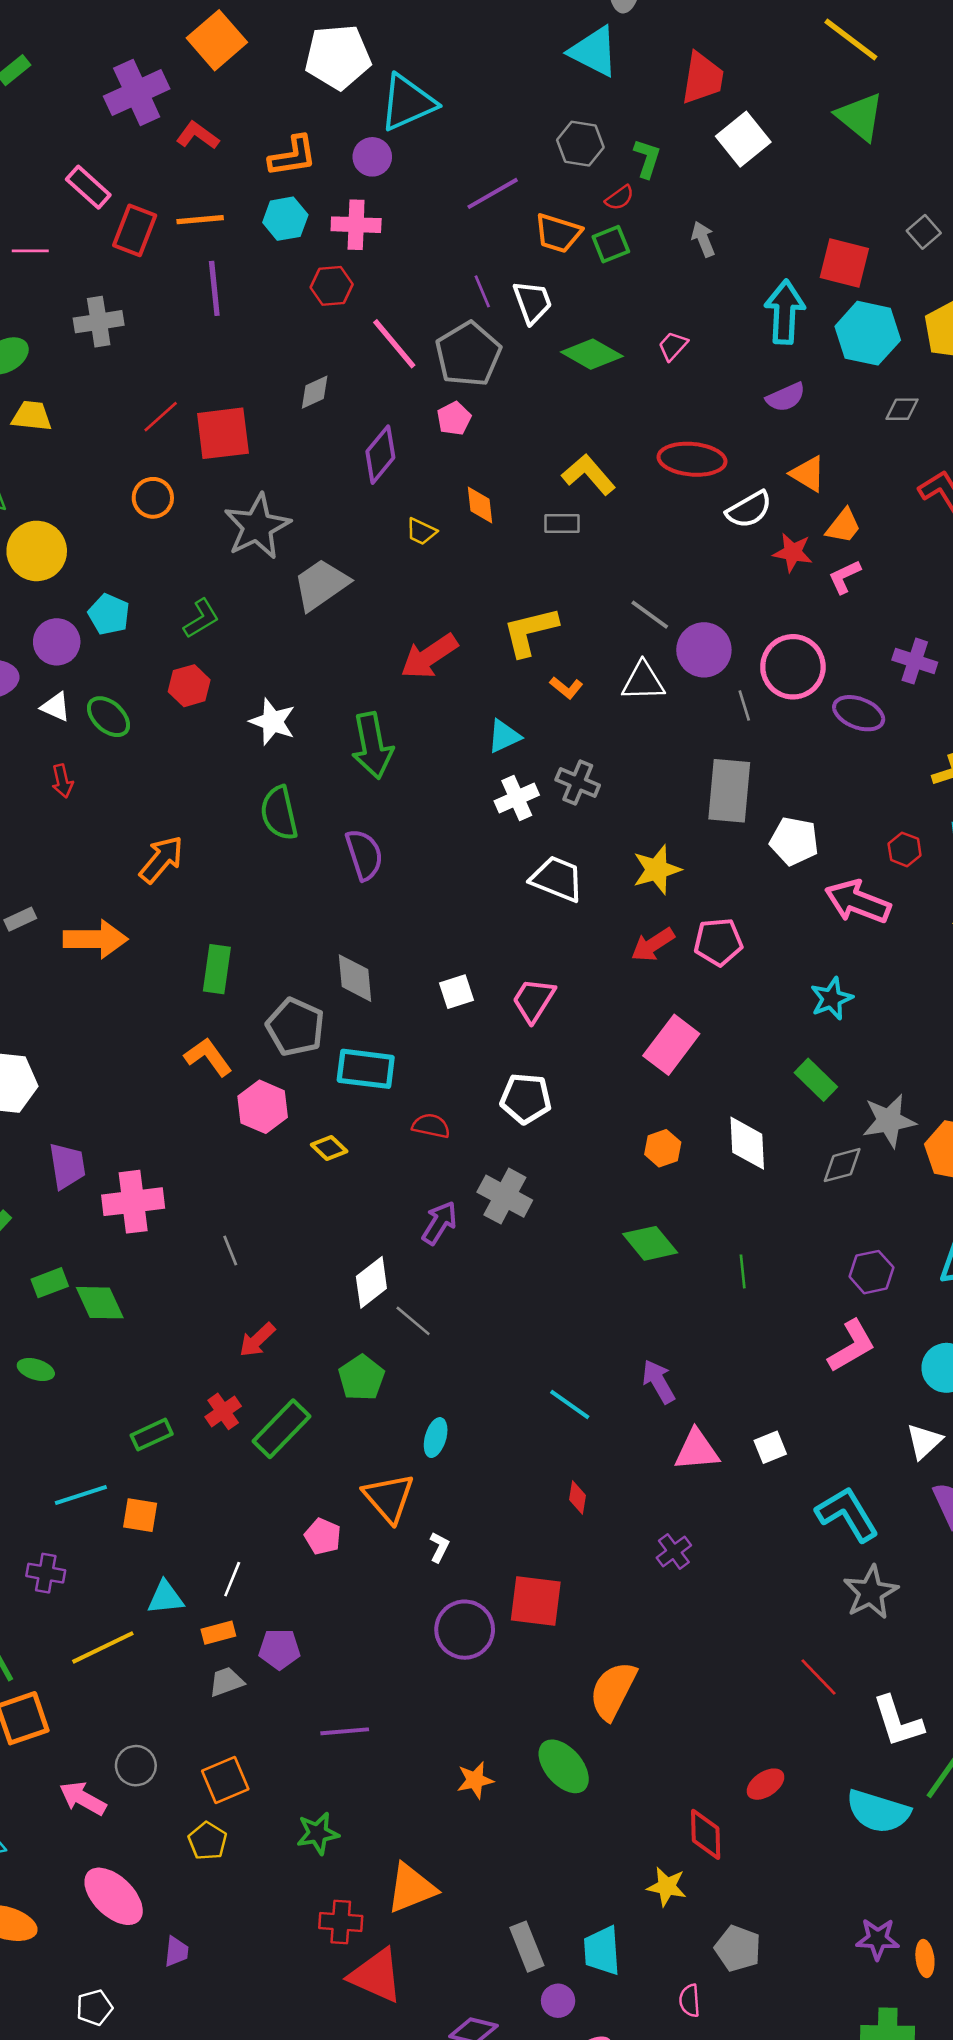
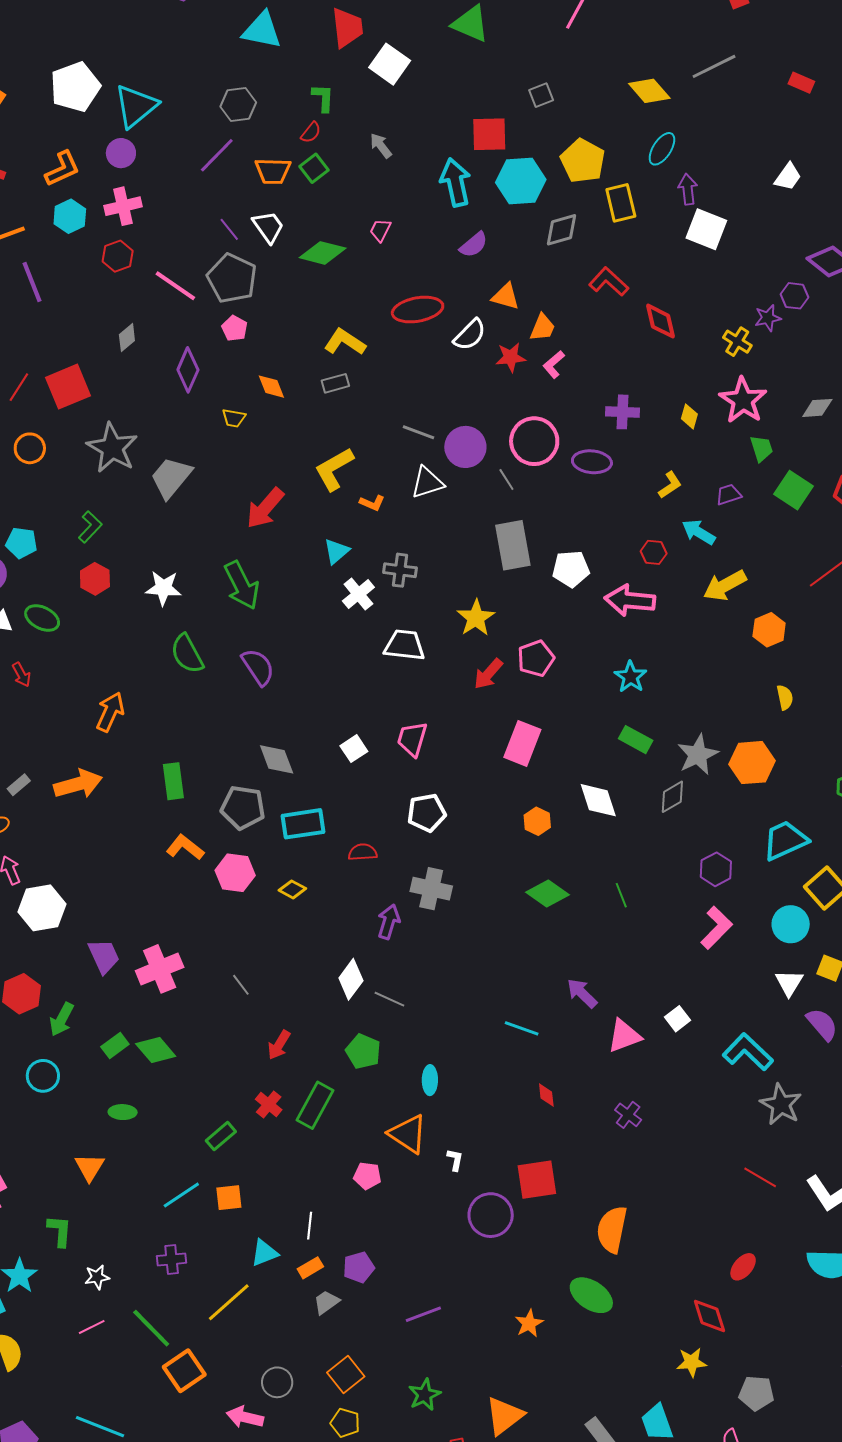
gray hexagon: (580, 144) -> (238, 104), moved
gray square: (924, 232) -> (541, 95), turned 35
gray diamond: (902, 409) -> (561, 230), size x1.4

